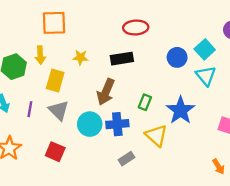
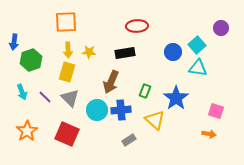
yellow arrow: (40, 55) -> (68, 50), moved
cyan triangle: (206, 76) -> (198, 68), turned -42
purple line: (30, 109) -> (45, 97), turned -56
red square: (55, 152) -> (67, 134), size x1.4
orange arrow: (218, 167) -> (209, 134), moved, turned -48

